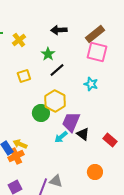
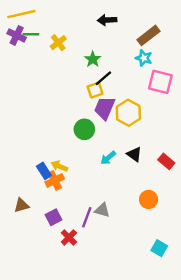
black arrow: (59, 30) -> (107, 20), moved
pink square: (97, 52) -> (160, 82), moved
yellow square: (24, 76) -> (95, 90), moved
cyan star: (91, 84) -> (144, 58), moved
yellow hexagon: (55, 101) -> (128, 113), moved
purple trapezoid: (71, 122) -> (105, 108), moved

